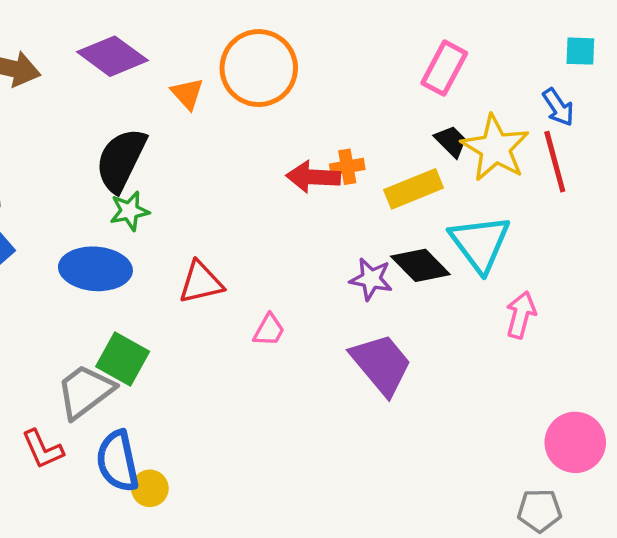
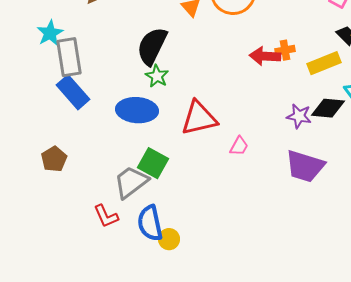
green star: (129, 211) -> (157, 76), turned -30
black diamond: (420, 265) -> (328, 108), turned -40
red triangle: (201, 282) -> (199, 118), size x1.4
purple trapezoid: (381, 364) -> (305, 166), turned 147

